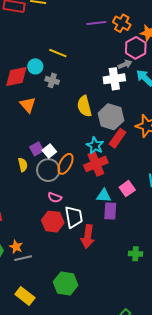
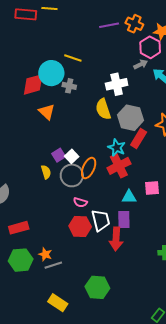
cyan circle: (35, 66) -> (51, 73), size x1.6
white cross: (114, 79) -> (117, 84), moved
pink square: (127, 189) -> (152, 188), turned 35
purple rectangle: (110, 211) -> (124, 220), moved

